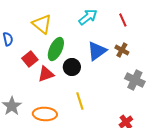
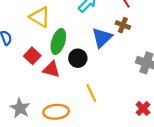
brown cross: (122, 50) -> (123, 25), moved
red triangle: (46, 74) -> (51, 69), turned 42

